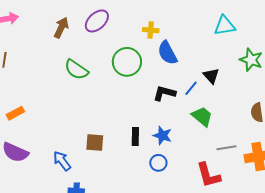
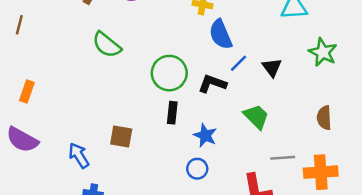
green circle: (127, 62) -> (169, 73), moved
blue line: (191, 88) -> (239, 63), moved
orange rectangle: (15, 113) -> (27, 92), turned -48
black rectangle: (135, 136) -> (172, 113), moved

